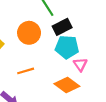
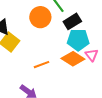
orange circle: (29, 33) -> (40, 17), moved
orange diamond: (67, 85) -> (73, 59), moved

